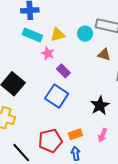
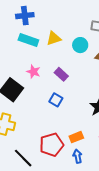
cyan circle: (85, 34) -> (80, 45), moved
pink star: (48, 53) -> (33, 72), moved
blue square: (57, 96) -> (56, 100), size x0.6

